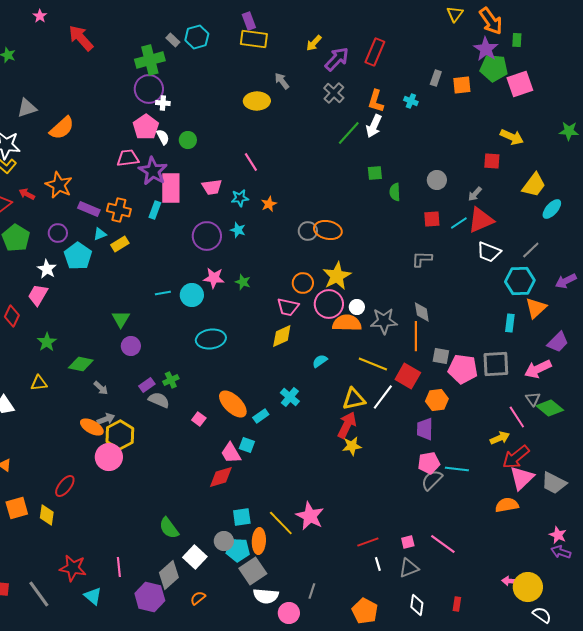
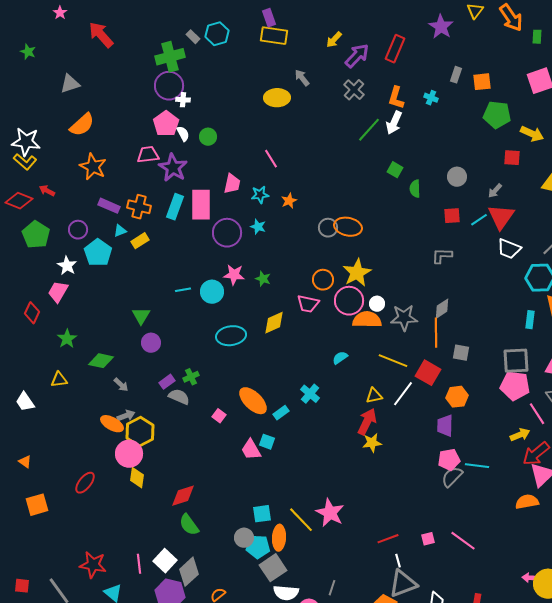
purple star: (486, 49) -> (441, 27), moved
green pentagon: (494, 68) -> (497, 115), moved
gray triangle: (27, 108) -> (70, 84), moved
green square: (375, 173) -> (395, 170), turned 35
orange star: (59, 185) -> (93, 167), moved
pink trapezoid: (212, 187) -> (232, 184), turned -70
pink rectangle: (171, 188) -> (201, 205), moved
cyan rectangle: (155, 210) -> (175, 207), size x1.4
red triangle: (481, 220) -> (501, 217), turned -32
gray diamond: (422, 312) -> (442, 309), turned 65
yellow diamond: (282, 336) -> (274, 323), moved
pink pentagon: (463, 369) -> (515, 386), moved
yellow triangle: (354, 399) -> (374, 396), size x0.7
red diamond: (221, 477) -> (183, 496), moved
yellow diamond: (47, 515) -> (137, 478), moved
white square: (195, 557) -> (165, 561), moved
gray triangle: (409, 568) -> (403, 584), moved, size x1.4

